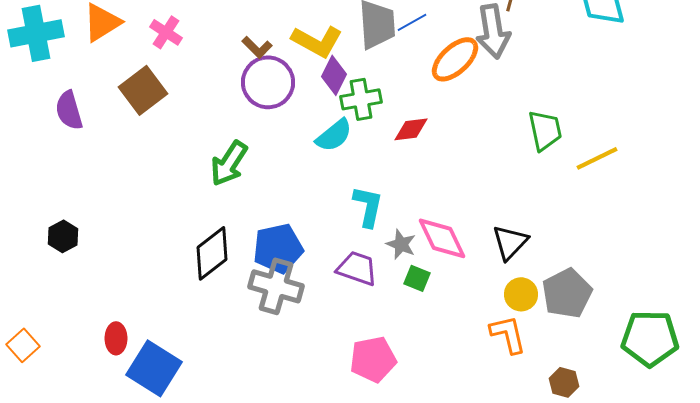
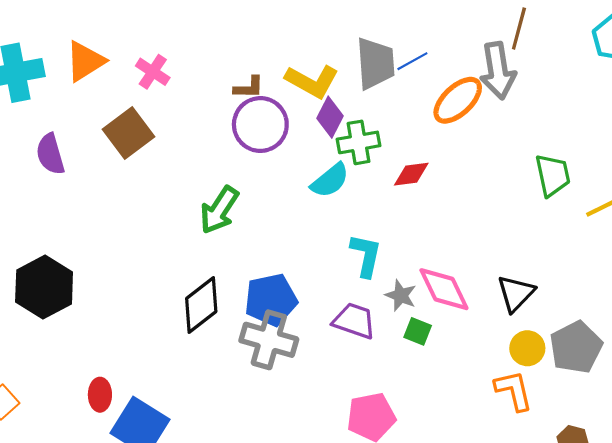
brown L-shape: (257, 47) -> (249, 88), turned -44
black hexagon: (63, 236) -> (44, 287), size x1.8

